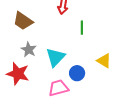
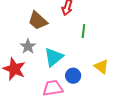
brown trapezoid: (23, 21) -> (38, 21), moved

